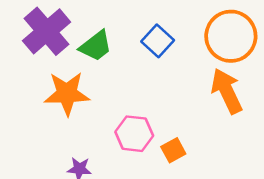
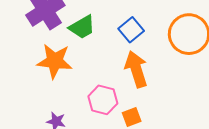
orange arrow: (227, 91) -> (136, 69), moved

